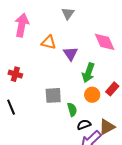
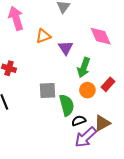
pink arrow: (22, 25) -> (16, 18), turned -30
orange triangle: (49, 42) -> (43, 36), turned -35
green semicircle: (72, 110) -> (67, 105), size x1.5

